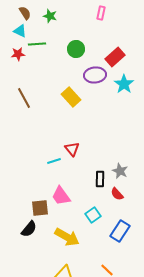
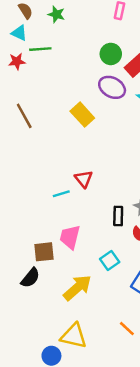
green circle: (76, 49) -> (111, 54), moved
purple ellipse: (95, 75) -> (112, 87), turned 35
pink trapezoid: (61, 196) -> (70, 237), turned 50
yellow arrow: (67, 237) -> (77, 288), turned -70

